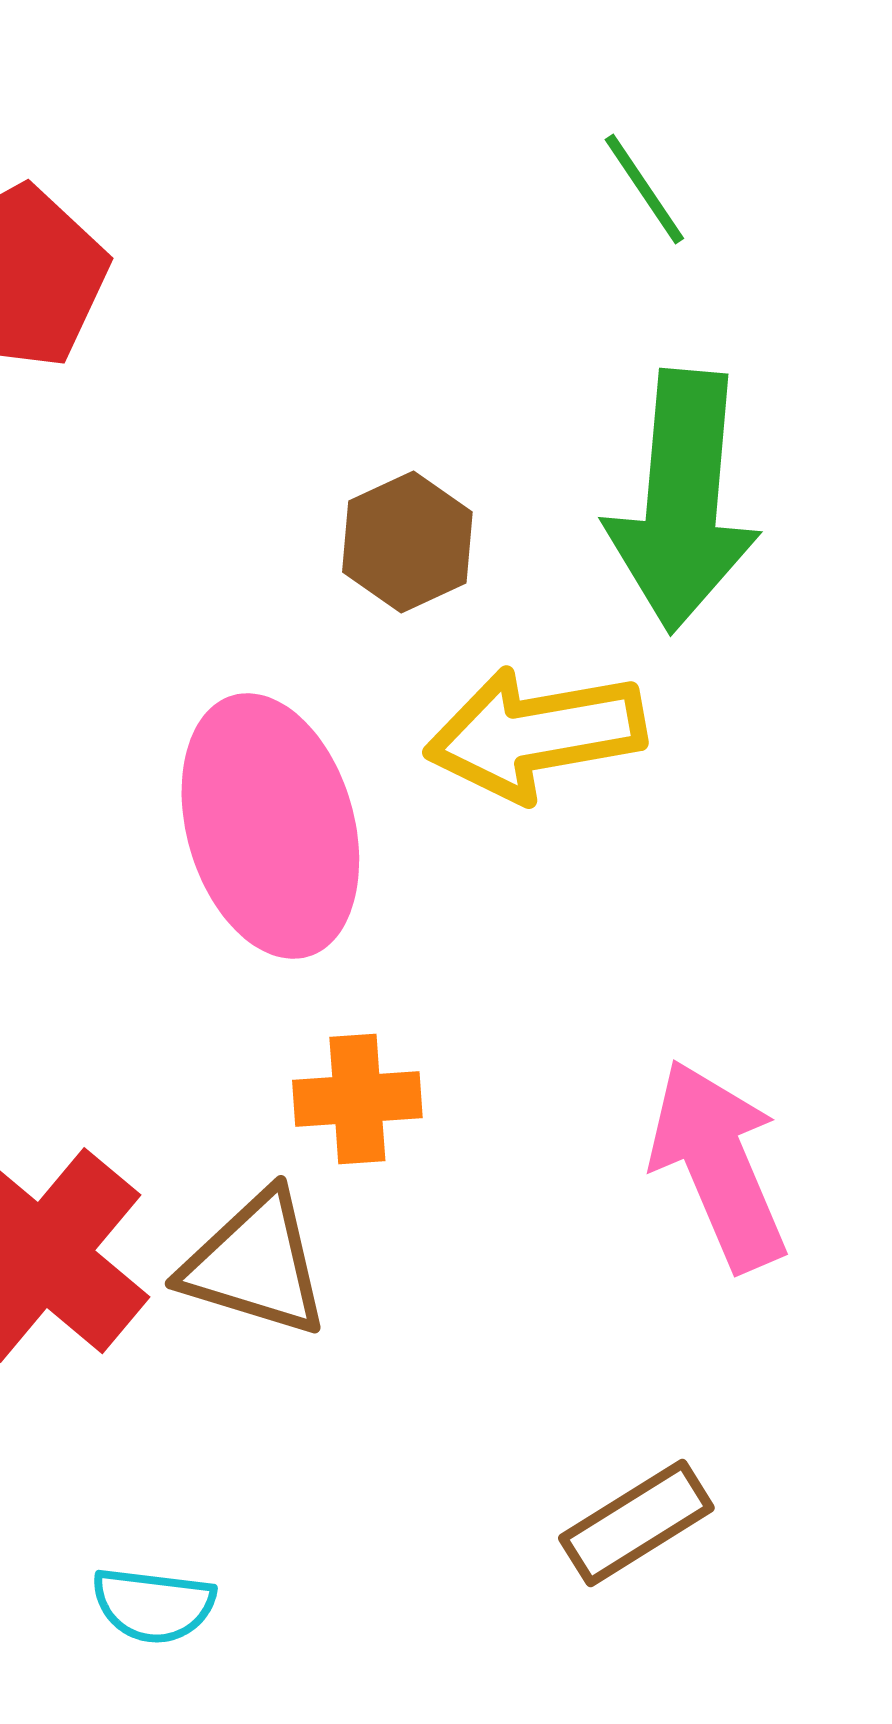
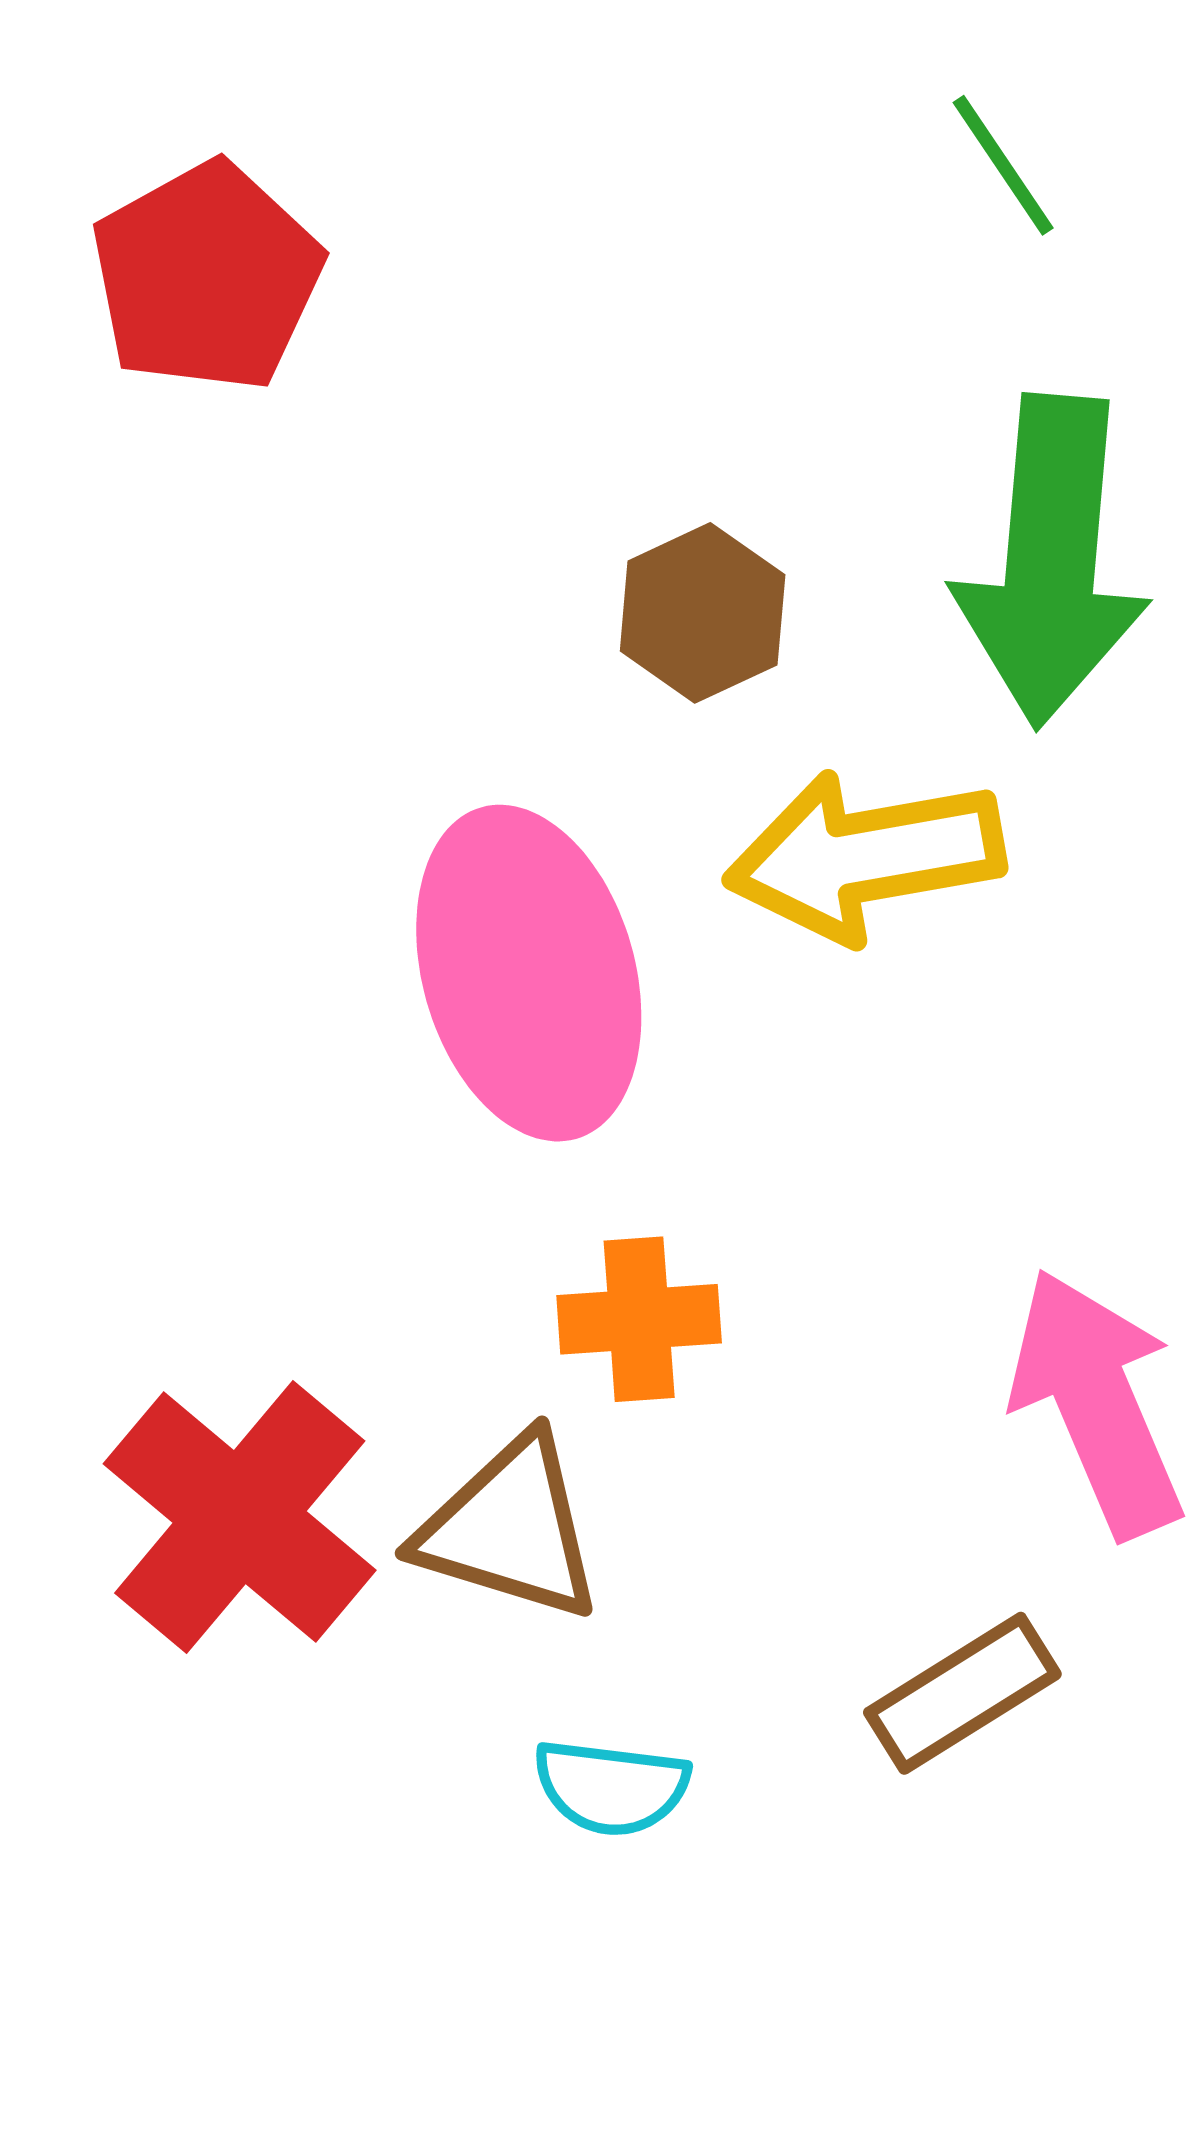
brown rectangle: (636, 1523) -> (962, 1693), moved
cyan semicircle: (153, 1605) -> (611, 1787), moved

